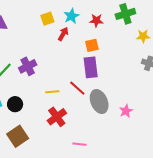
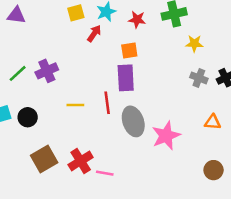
red line: (77, 88) -> (107, 103), turned 36
pink star: (126, 111) -> (166, 136), size x1.6
red cross: (57, 117) -> (81, 161), moved
brown square: (18, 136) -> (44, 159), moved

